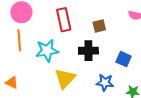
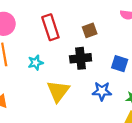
cyan star: (47, 51) -> (36, 63), size x0.6

